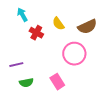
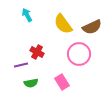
yellow semicircle: (58, 24) -> (63, 24), size x1.5
red cross: (36, 33) -> (37, 52), moved

